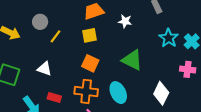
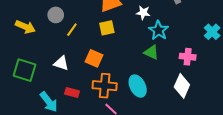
cyan star: (169, 38) -> (158, 30), moved
green triangle: (132, 60) -> (151, 52), size x0.7
orange square: (90, 63) -> (94, 58), moved
pink cross: (188, 69) -> (188, 57), moved

